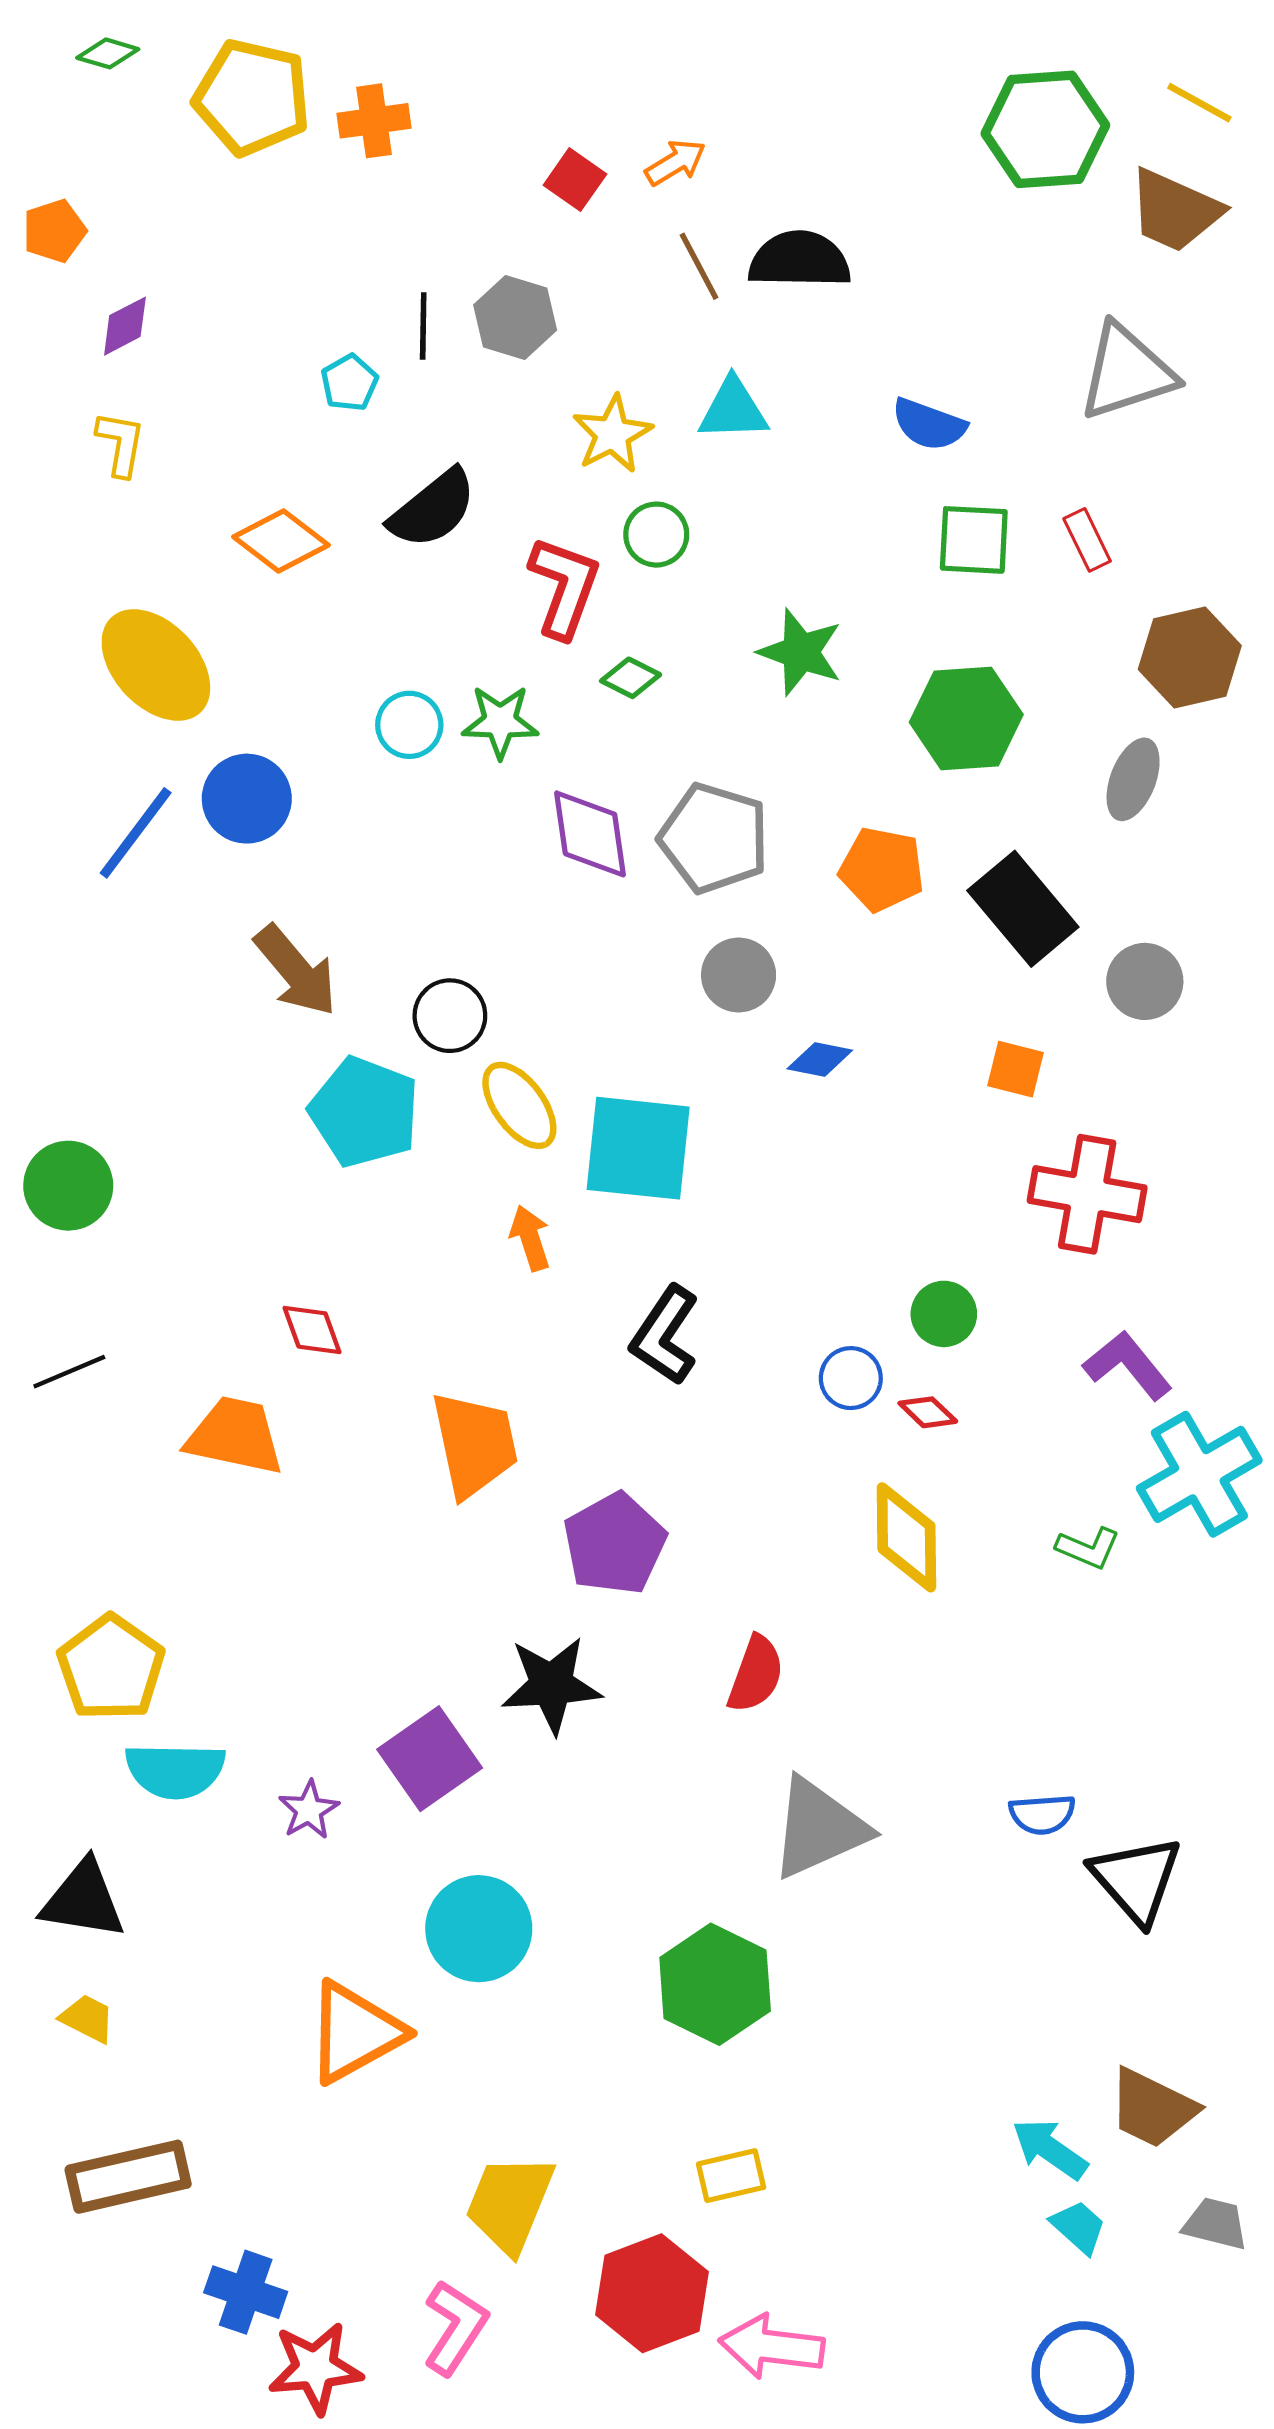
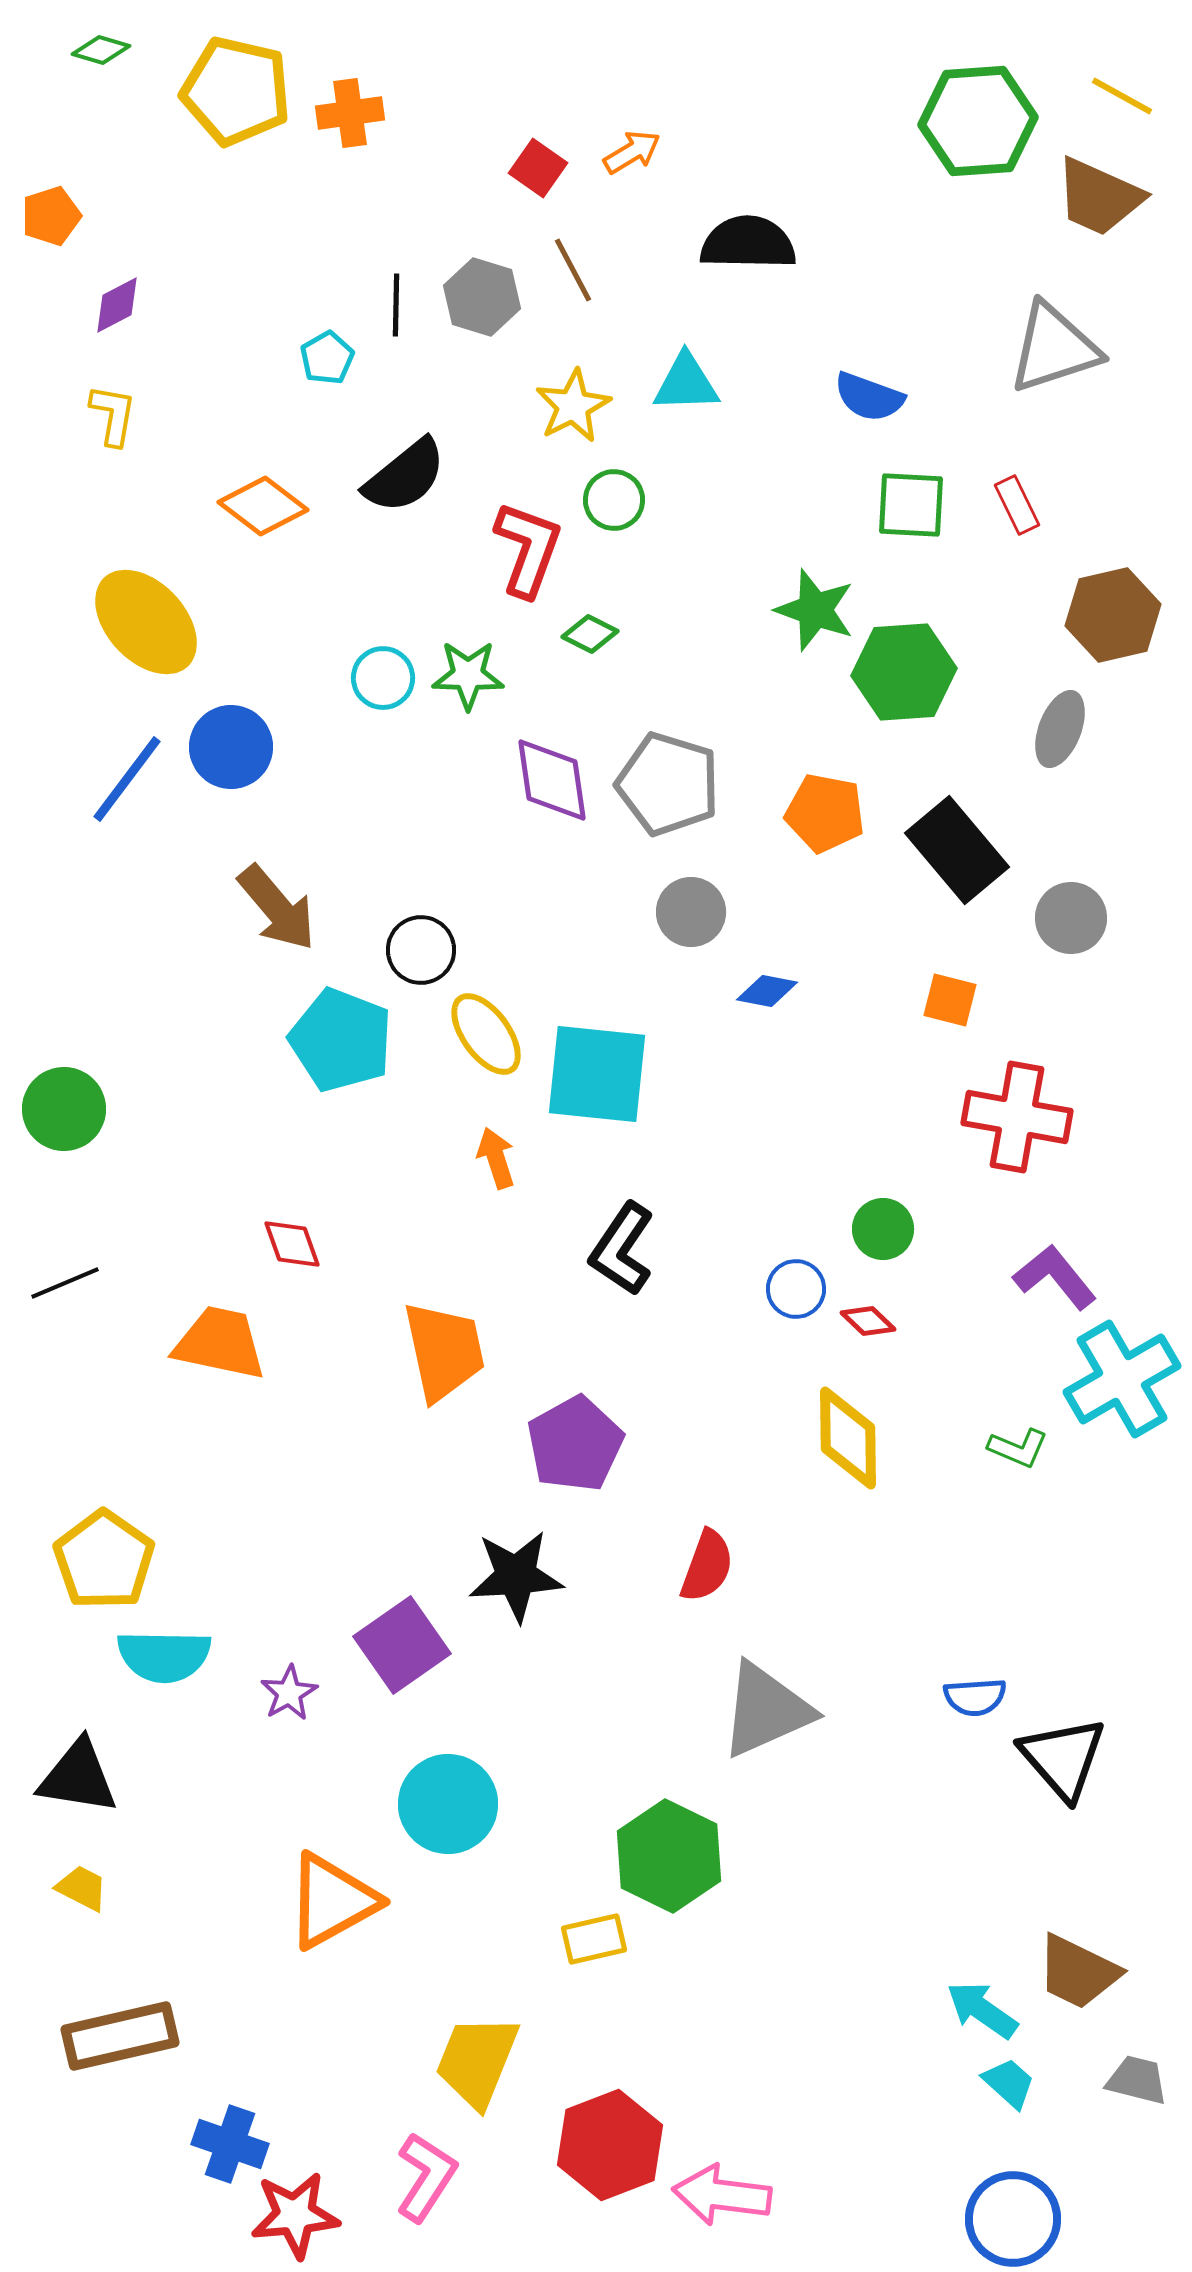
brown line: (699, 266) -> (573, 270), moved
green star: (801, 652) -> (815, 610), moved
yellow rectangle: (731, 2176) -> (594, 1939), moved

